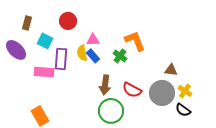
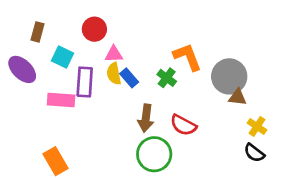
pink triangle: (93, 40) -> (114, 54), moved
gray circle: (162, 93) -> (229, 76), moved

